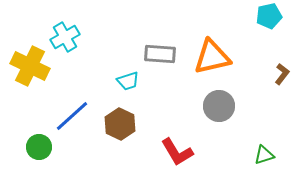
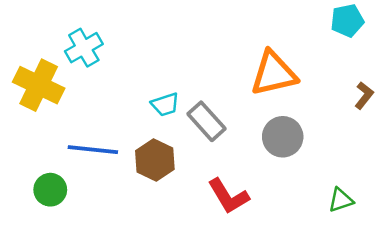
gray rectangle: (160, 54) -> (206, 121), moved, turned 44
blue line: (72, 116) -> (93, 150), turned 48

